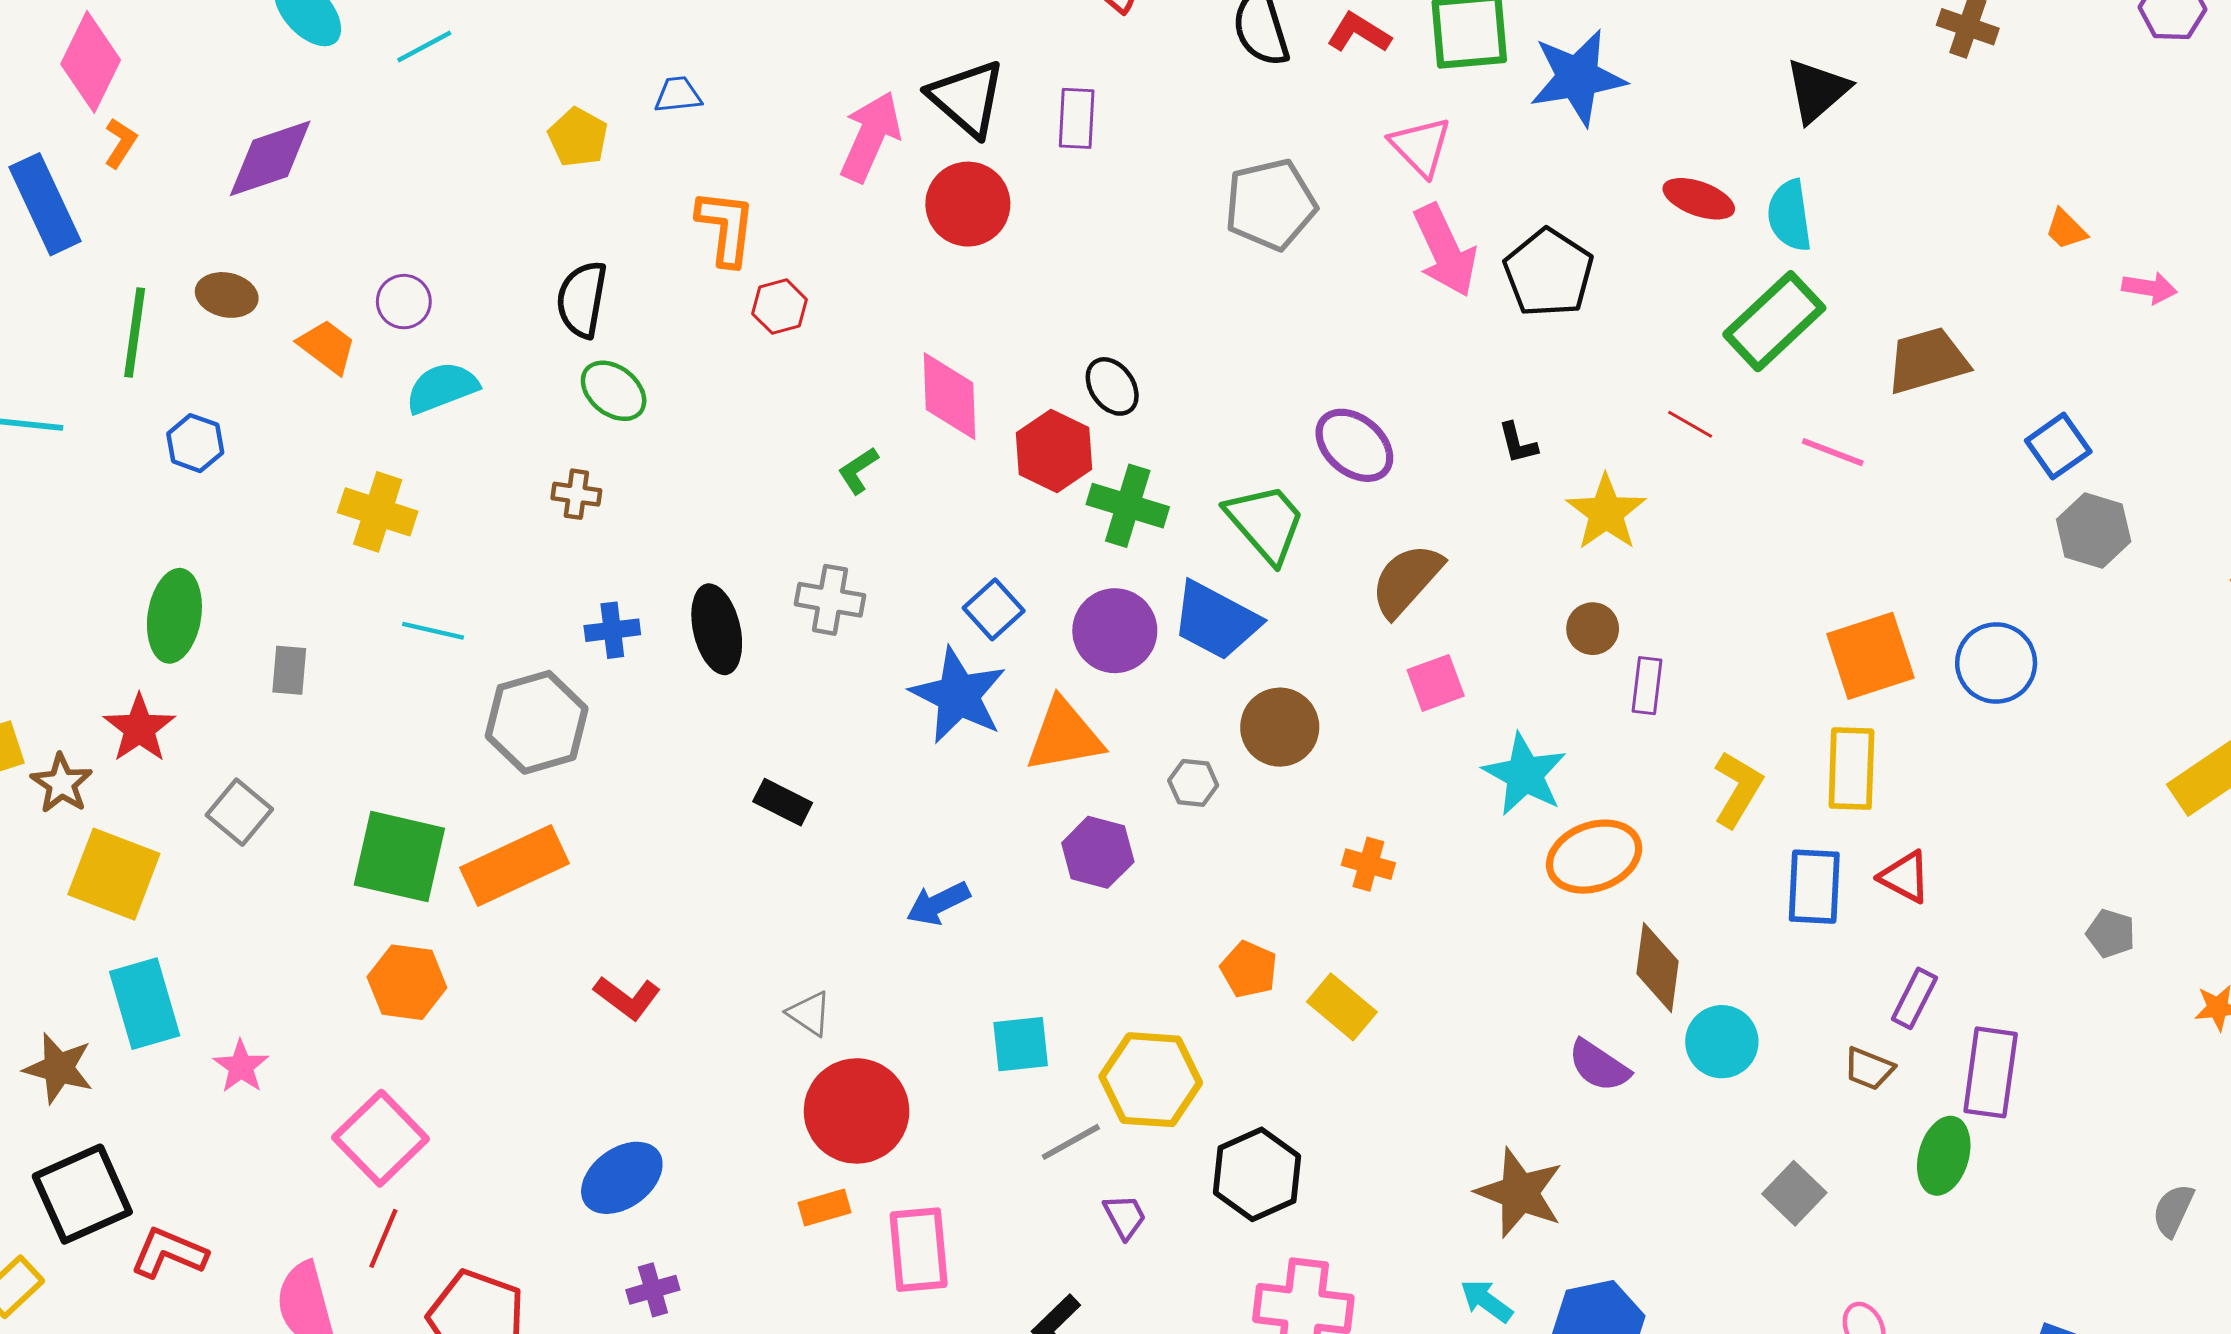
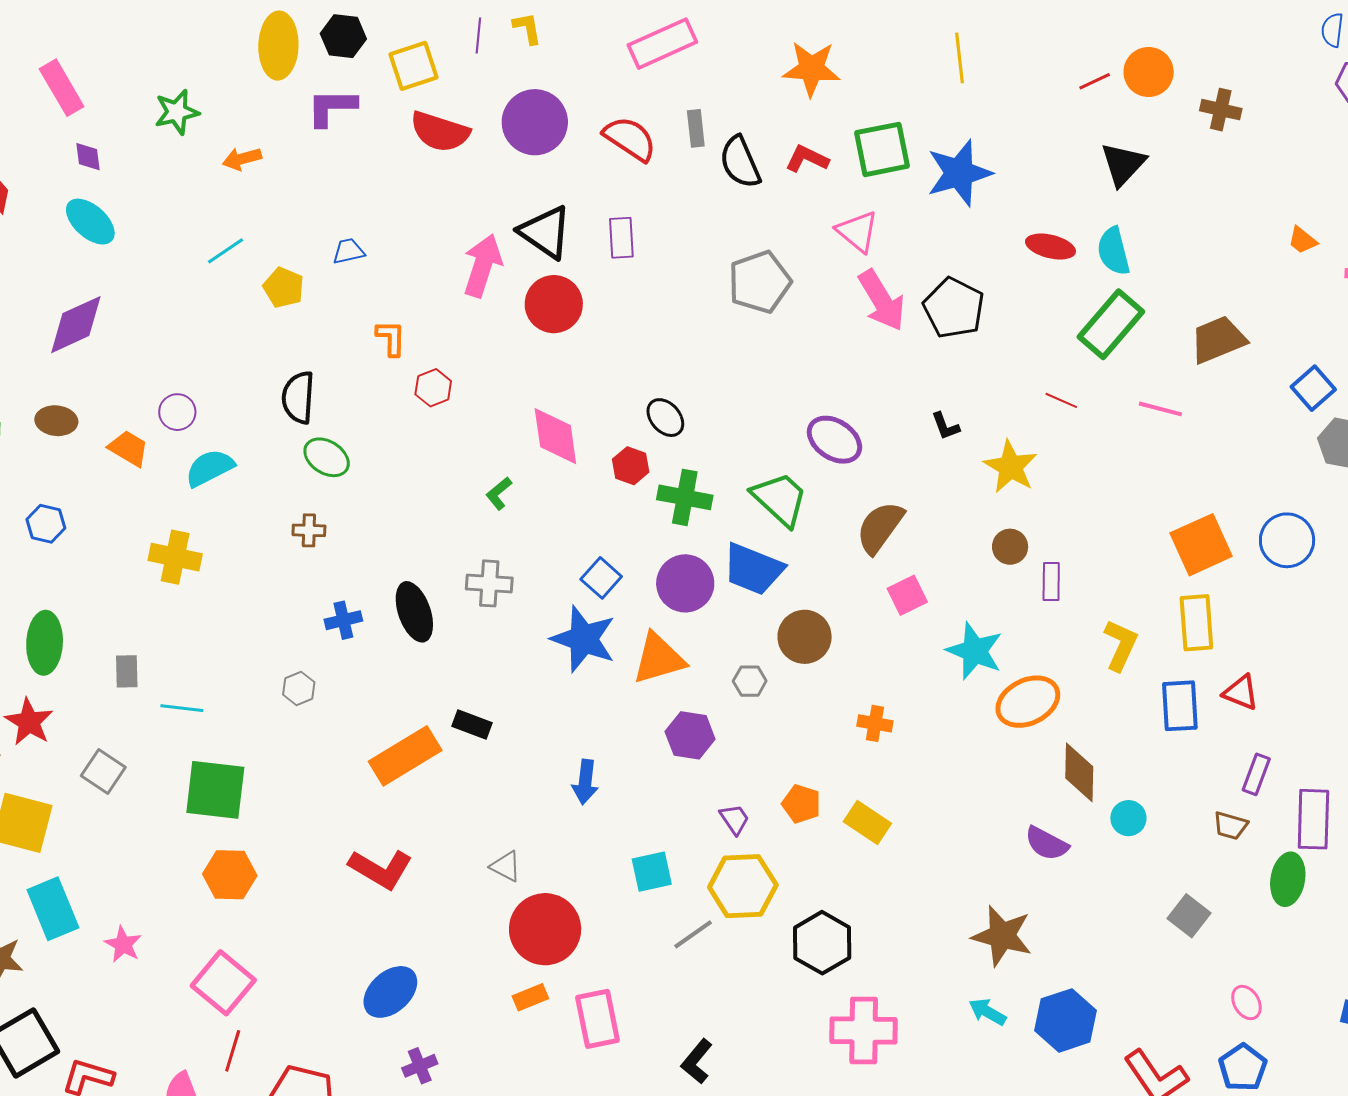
cyan line: (424, 46) -> (225, 251), moved
orange L-shape: (726, 228) -> (391, 338), size x0.7
red hexagon: (1054, 451) -> (631, 466), size x0.7
cyan line: (433, 631) -> (182, 708), moved
gray hexagon: (537, 722) -> (299, 688), size x0.5
orange rectangle: (515, 865) -> (405, 756), moved
blue arrow: (938, 903) -> (585, 782), turned -51
red L-shape: (627, 998) -> (381, 869), size x1.4
cyan circle: (1722, 1042) -> (1128, 818), size x0.7
purple trapezoid: (1125, 1217) -> (734, 819), moved

